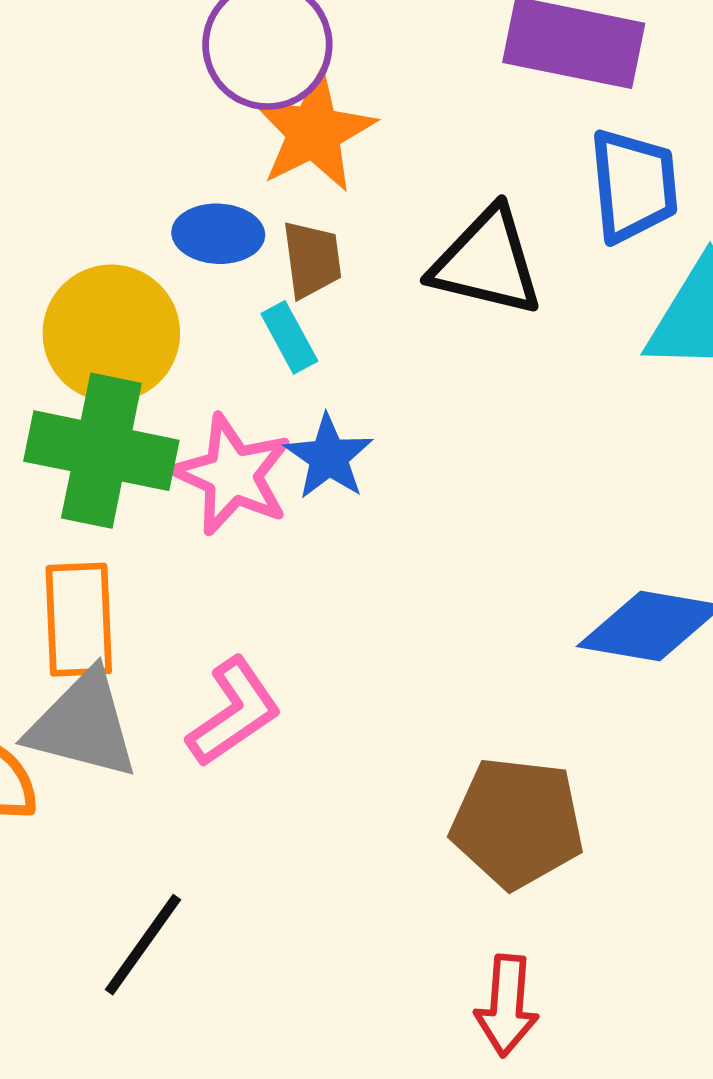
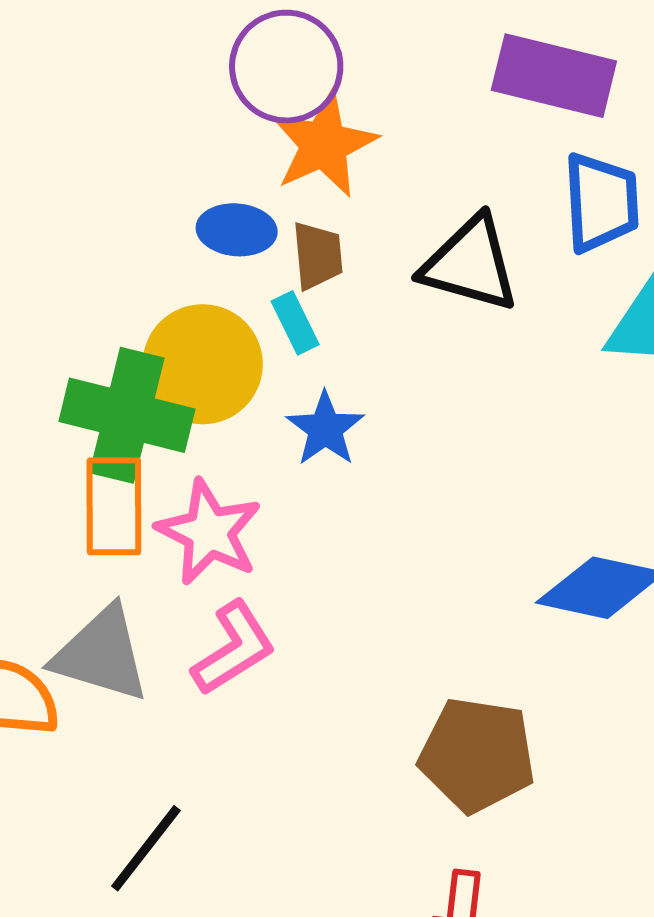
yellow circle: (111, 333) -> (203, 364), moved
pink star: (232, 475) -> (209, 532), moved
orange rectangle: (79, 620) -> (114, 506), moved

